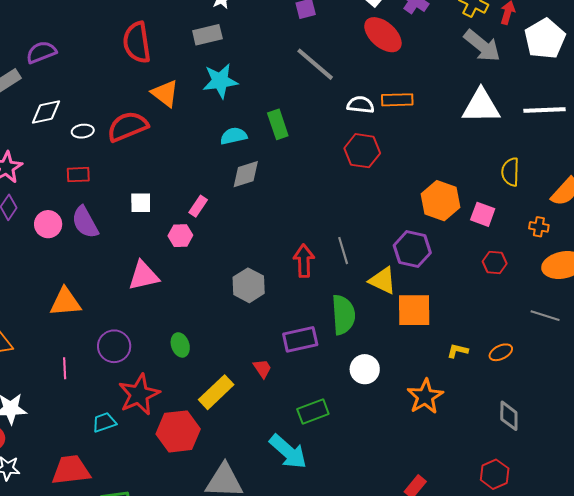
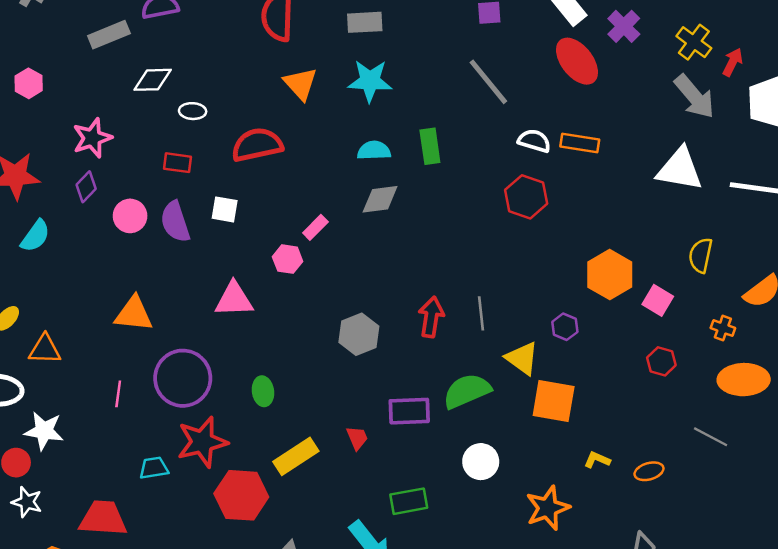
red semicircle: (128, 126) -> (257, 145), moved
white square: (141, 203) -> (225, 209), moved
purple hexagon: (412, 249) -> (565, 327), size x0.6
green semicircle: (343, 315) -> (467, 391), turned -120
purple circle: (114, 346) -> (183, 378), size x1.4

